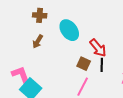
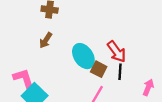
cyan ellipse: (69, 30) -> (83, 56), moved

